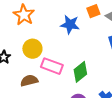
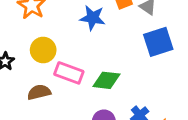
green diamond: (80, 72) -> (106, 80), turned 45

